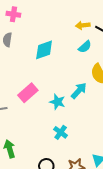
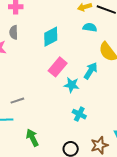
cyan semicircle: (85, 47) -> (90, 27), turned -120
pink rectangle: (28, 93) -> (58, 67), moved

